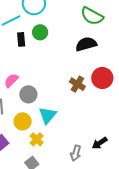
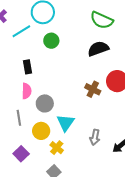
black rectangle: (21, 39) -> (28, 67), moved
pink semicircle: (11, 80) -> (27, 91), turned 140
gray arrow: (76, 153) -> (95, 137), moved

